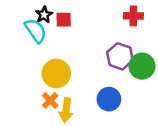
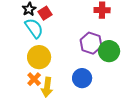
red square: (64, 20) -> (45, 13), turned -32
cyan semicircle: (35, 31) -> (34, 28), moved

